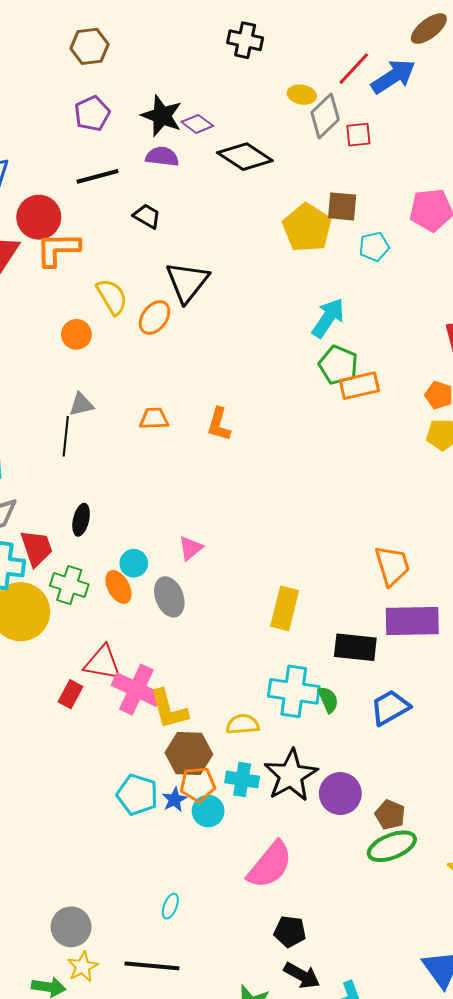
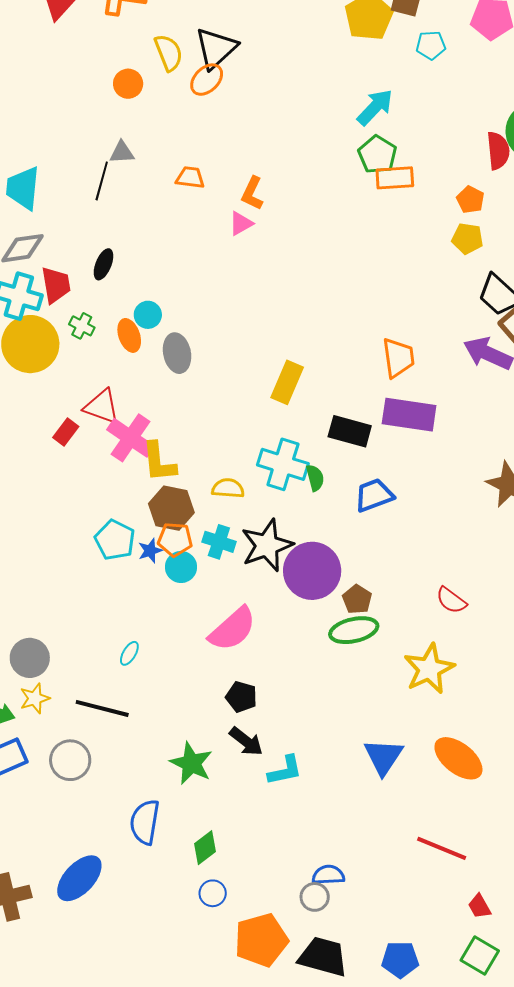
black triangle: (187, 282) -> (216, 48), moved
pink triangle: (191, 548) -> (241, 224), moved
green cross: (69, 585) -> (82, 326), size x0.7
purple circle: (340, 794) -> (312, 571), size x1.4

